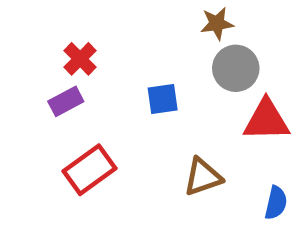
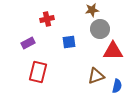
red cross: (80, 59) -> (47, 19), moved, turned 32
red rectangle: (89, 170) -> (38, 72), turned -40
brown triangle: (203, 177) -> (96, 76), moved

